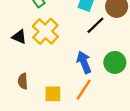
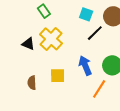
orange line: (84, 90) -> (99, 89), moved
yellow square: (53, 94) -> (58, 76), moved

